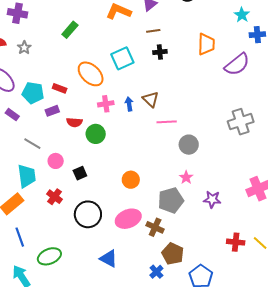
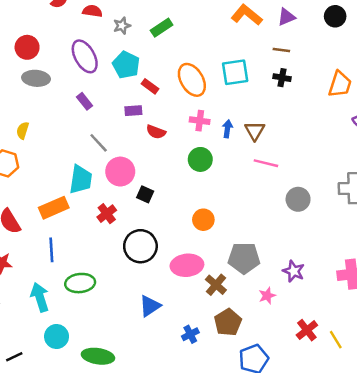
green rectangle: (70, 30) -> (162, 28), moved
cyan pentagon: (33, 93) -> (126, 65), moved
green circle: (96, 134) -> (200, 159), moved
gray circle: (189, 145) -> (298, 199), moved
pink circle: (56, 161) -> (120, 172), size x1.5
black square: (80, 173) -> (145, 194), turned 32
pink star: (186, 177) -> (267, 296), moved
red cross: (236, 242) -> (307, 330), turned 30
blue triangle: (109, 259) -> (150, 306), turned 42
blue cross: (156, 272) -> (190, 334), moved

